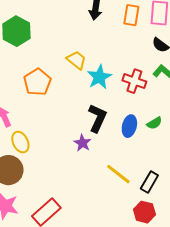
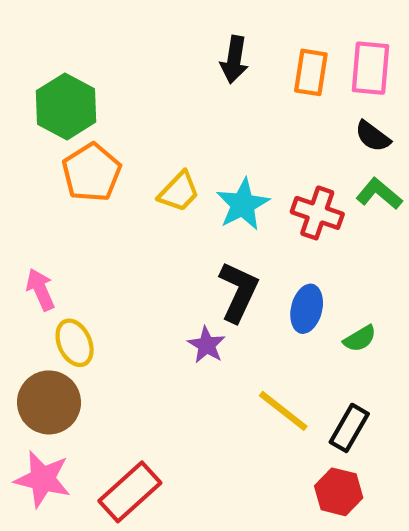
yellow trapezoid: (76, 60) -> (179, 192), moved, turned 95
orange pentagon: (37, 82) -> (92, 172), moved
green semicircle: (154, 123) -> (360, 339), moved

